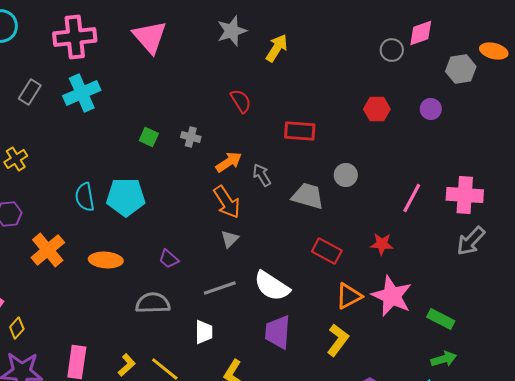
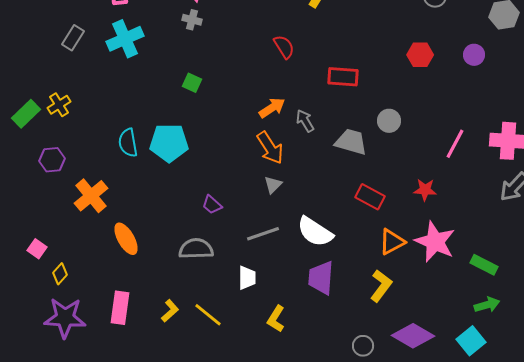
gray cross: (191, 137) -> (192, 20), moved
orange ellipse: (106, 260) -> (126, 239), moved, turned 56

